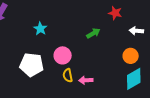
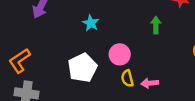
green arrow: (93, 33) -> (156, 25), turned -56
white pentagon: (32, 65) -> (83, 68), turned -30

